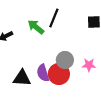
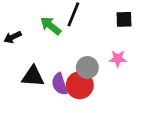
pink star: (89, 65) -> (118, 59), moved
black triangle: (22, 78) -> (33, 76), moved

